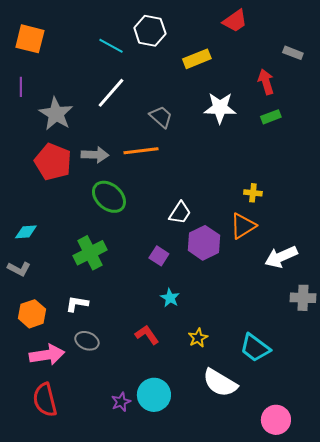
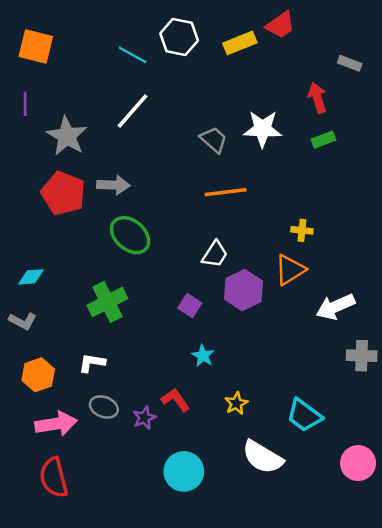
yellow rectangle: (197, 59) -> (240, 43), moved
gray trapezoid: (161, 117) -> (214, 140), moved
orange line: (141, 151) -> (226, 192), moved
purple star: (121, 402) -> (144, 418), moved
pink circle: (276, 420) -> (358, 463), moved

